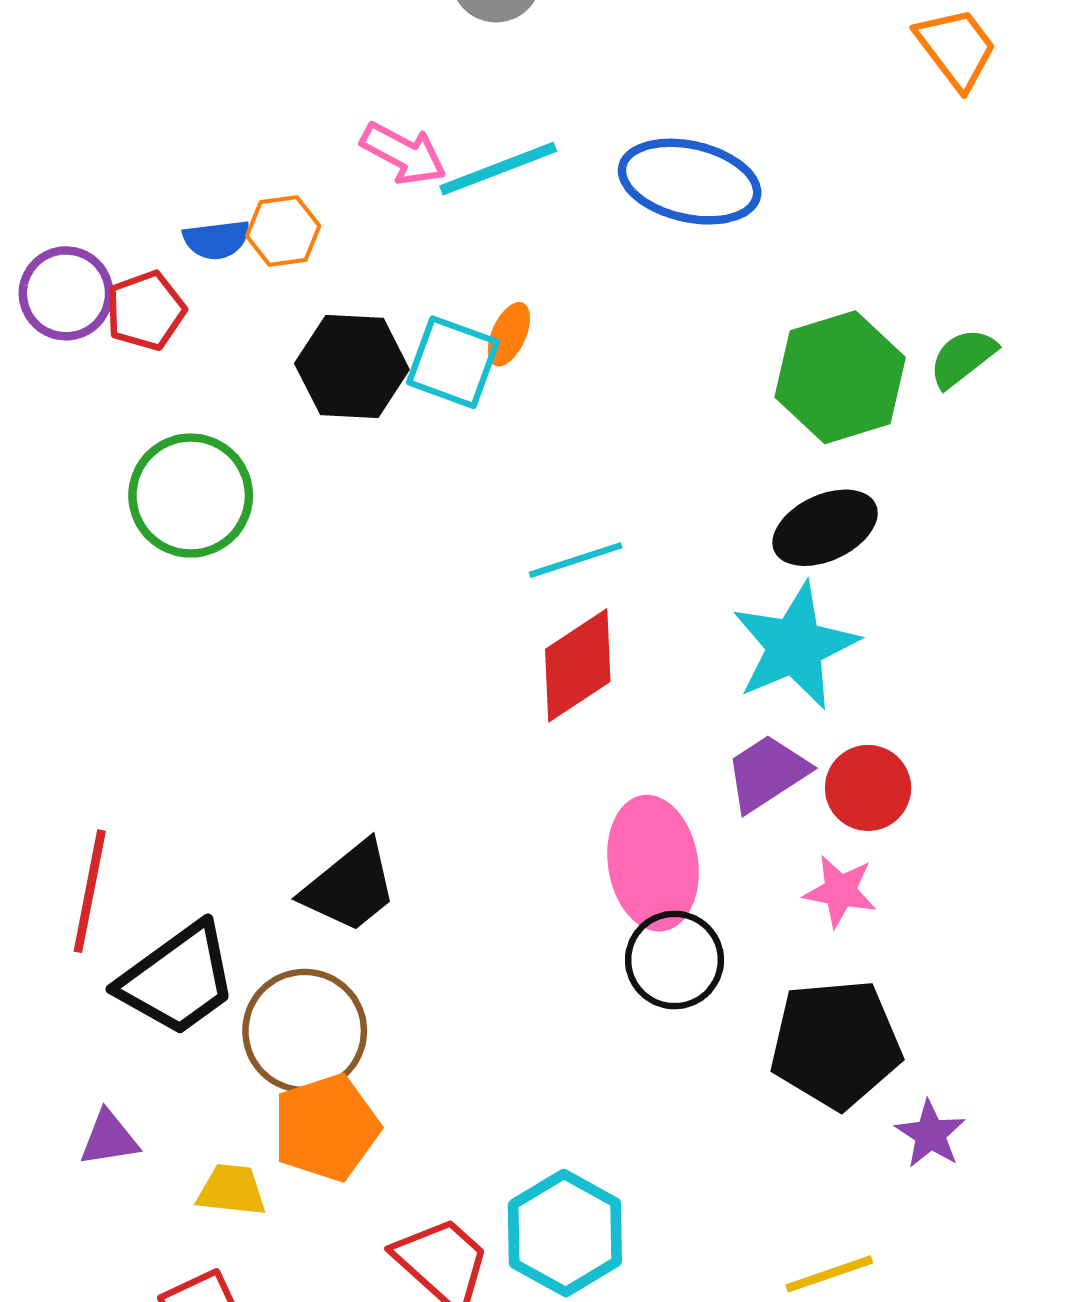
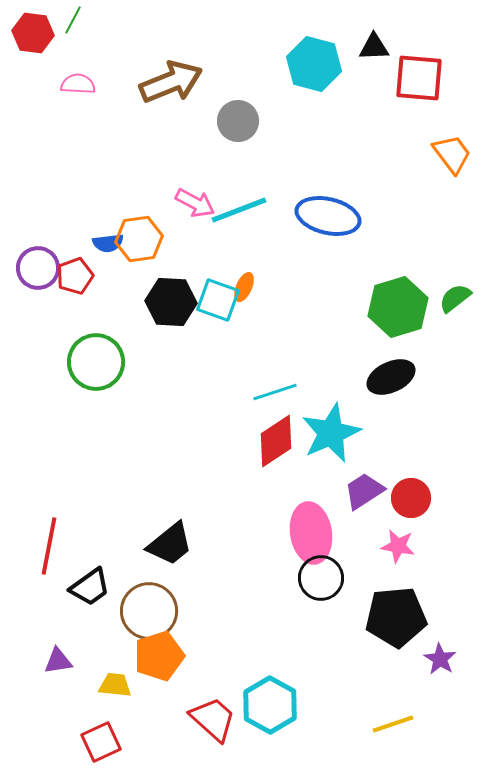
orange hexagon: (283, 231) -> (139, 239), size x1.4
cyan star: (795, 646) -> (331, 433), moved
black trapezoid: (178, 979) -> (90, 587), size x0.7

